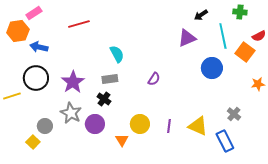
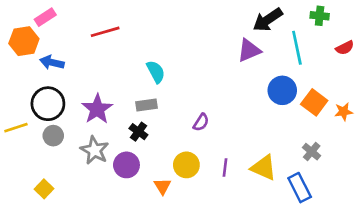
black arrow: (201, 15) -> (268, 20), size x1.6
orange square: (245, 52) -> (314, 102), moved
purple semicircle: (154, 79) -> (201, 122), moved
gray circle: (45, 126) -> (53, 136), moved

